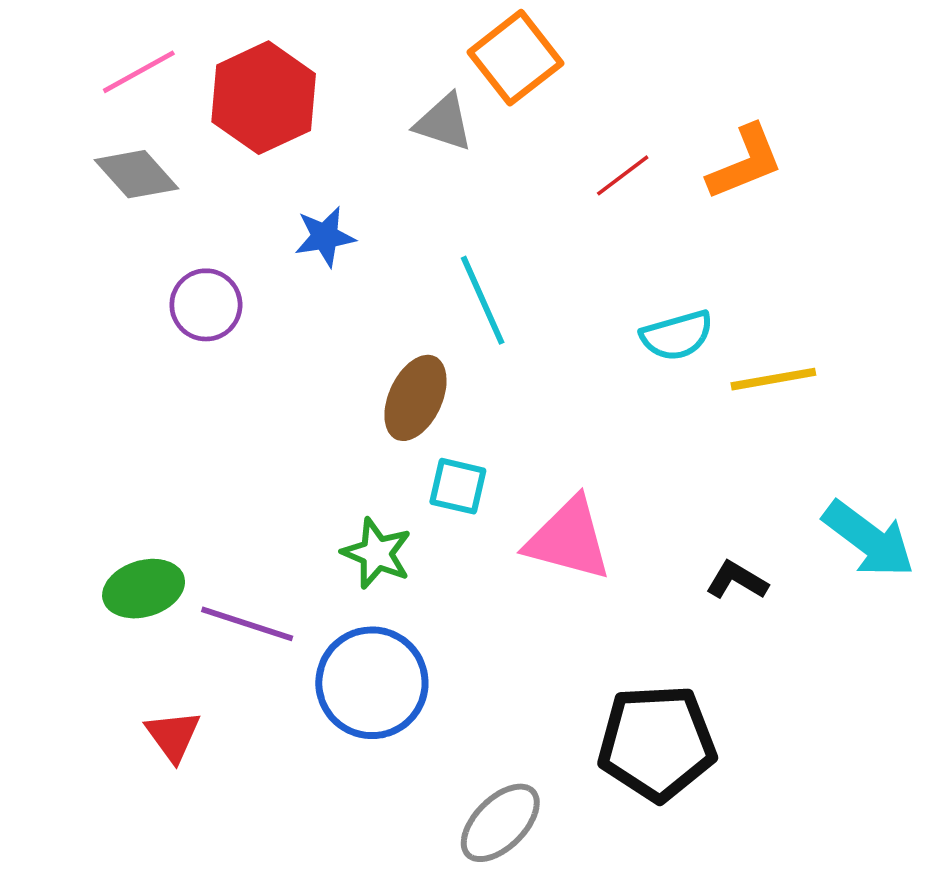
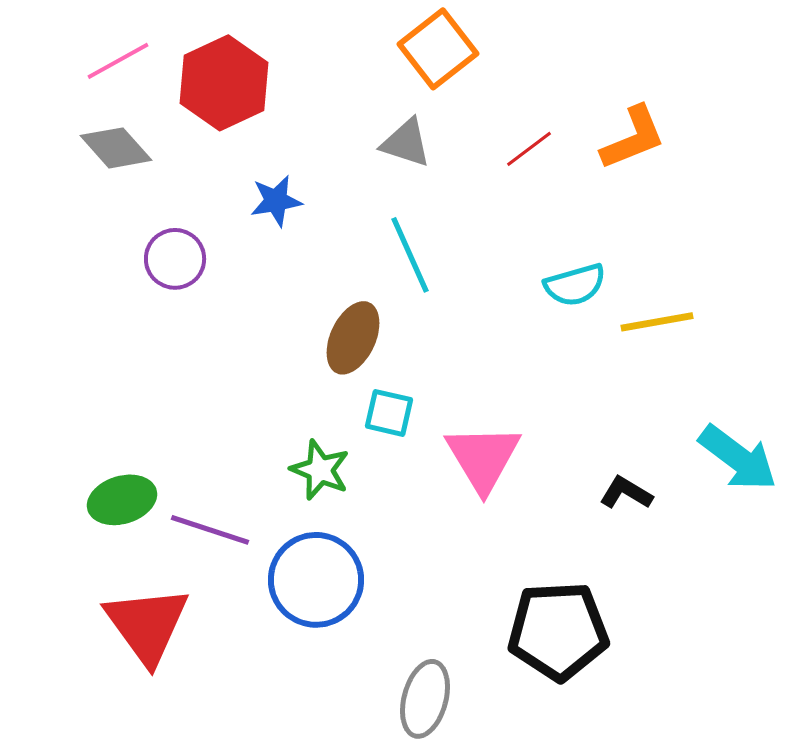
gray triangle: (444, 122) -> (406, 143), moved
pink triangle: (569, 539) -> (483, 458), turned 44
red triangle: (173, 736) -> (147, 625), size x1.8
gray ellipse: (500, 823) -> (425, 699), turned -30

